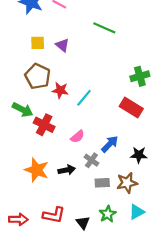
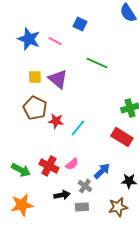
purple triangle: (62, 45) -> (58, 79), size x1.5
green arrow: (23, 110) -> (21, 170), moved
red cross: (44, 125) -> (49, 166), moved
orange star: (37, 170) -> (22, 205), moved, turned -30
gray rectangle: (102, 183) -> (82, 207), moved

